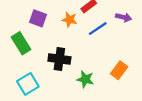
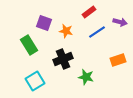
orange star: (70, 20) -> (66, 31), moved
black cross: (59, 59) -> (63, 59), turned -30
orange rectangle: (119, 70) -> (118, 60), moved, turned 35

